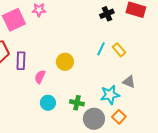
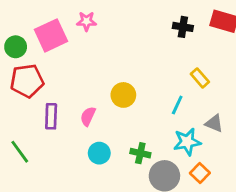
black cross: (107, 14) -> (183, 27), turned 32
cyan line: (101, 49) -> (177, 105), moved
purple rectangle: (21, 61) -> (51, 116), moved

